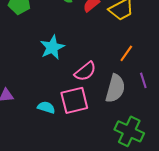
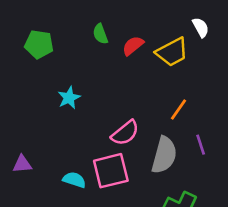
cyan star: (52, 47) -> (69, 98), moved, size x0.7

